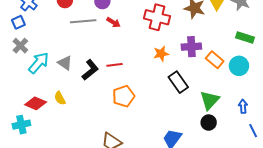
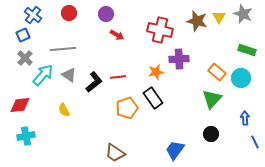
gray line: (83, 21) -> (63, 49), moved
purple cross: (191, 47) -> (179, 59), moved
orange star: (161, 54) -> (156, 72), moved
black rectangle: (178, 82) -> (153, 98), moved
green triangle: (210, 100) -> (212, 99), moved
red diamond: (36, 103) -> (20, 105), moved, turned -30

